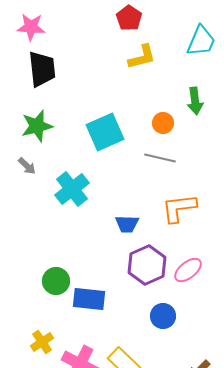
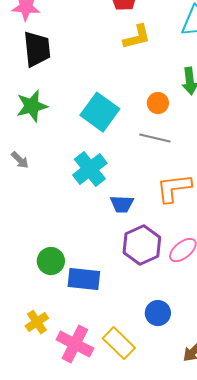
cyan square: (105, 132) -> (100, 112), turned -30
gray arrow: (27, 166) -> (20, 160), moved
cyan cross: (72, 189) -> (90, 169), moved
blue circle: (163, 316) -> (158, 313), moved

